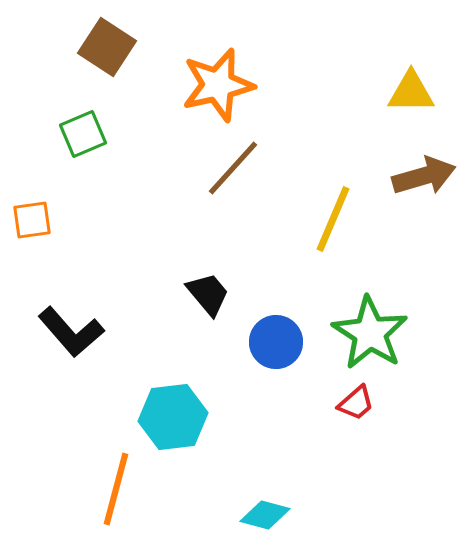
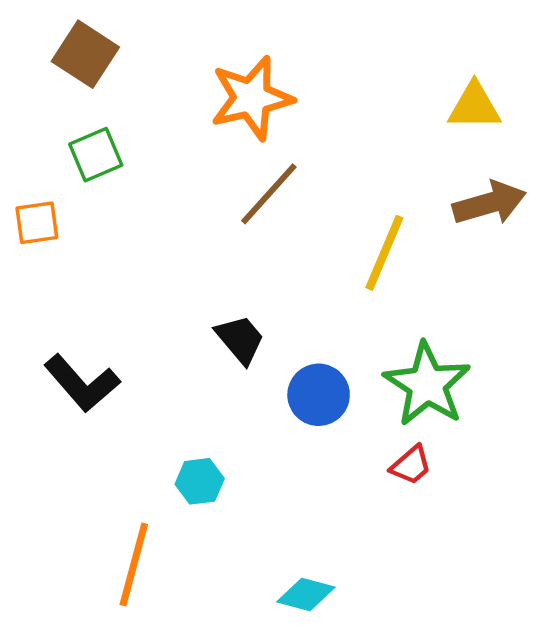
brown square: (107, 47) -> (85, 54), moved
orange square: (32, 220) -> (37, 223), moved
cyan hexagon: (173, 417) -> (200, 481), size x0.6

